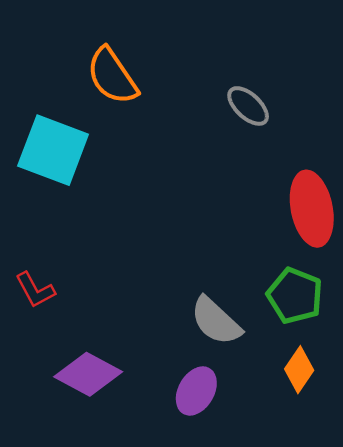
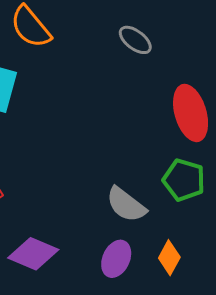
orange diamond: (299, 370) -> (169, 258), moved

